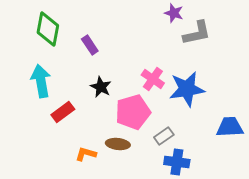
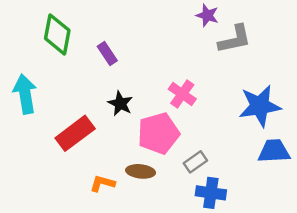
cyan arrow: (41, 81) -> (25, 94), moved
blue star: (187, 89) -> (260, 106), moved
red rectangle: (63, 112) -> (75, 133), size x1.4

